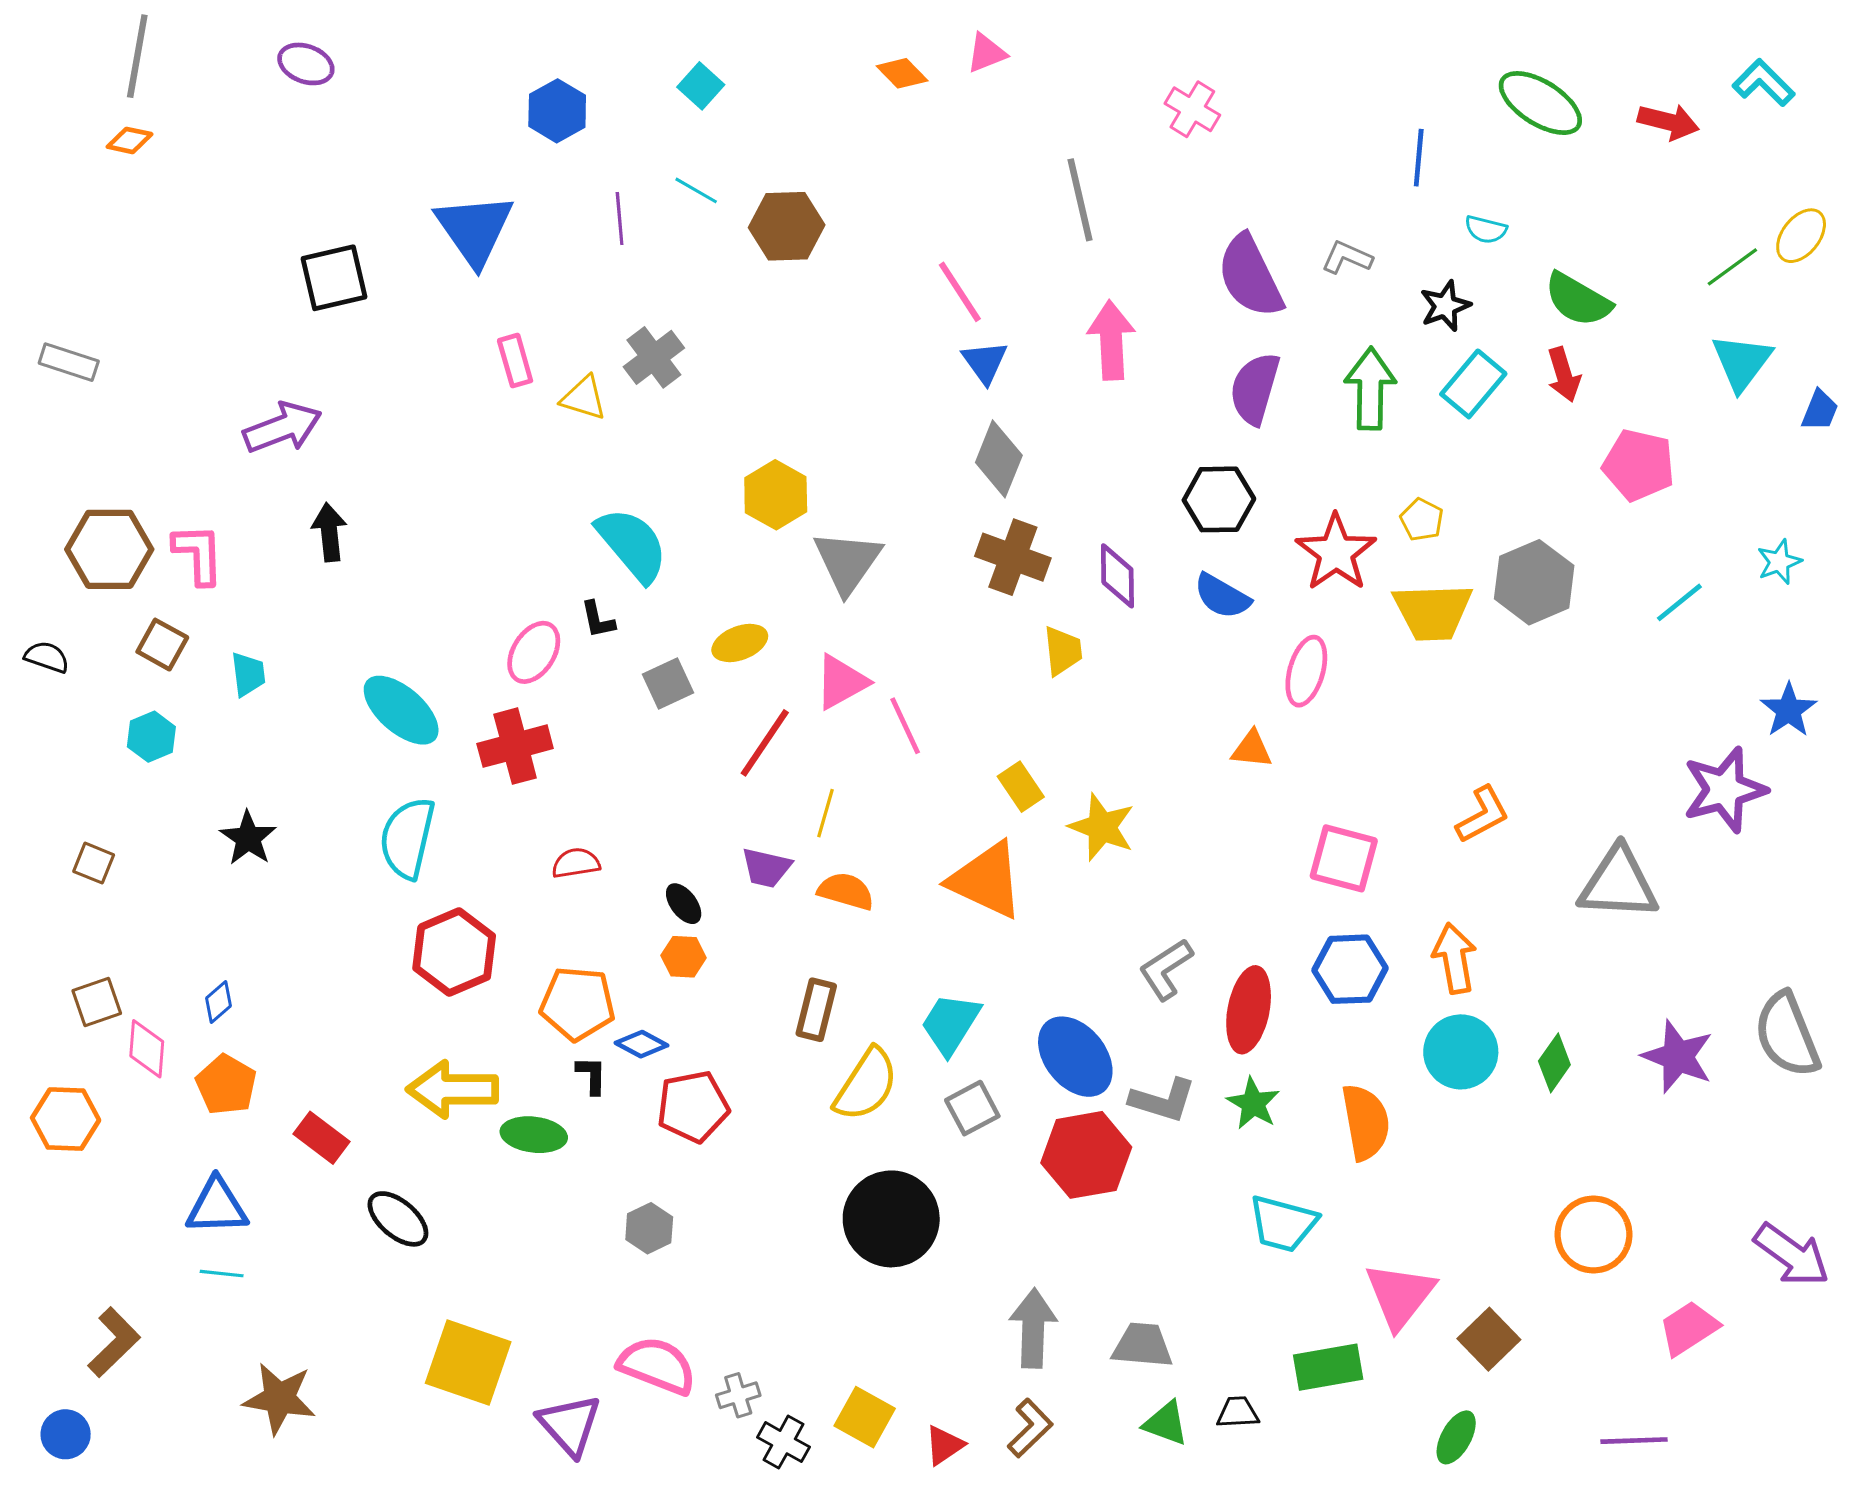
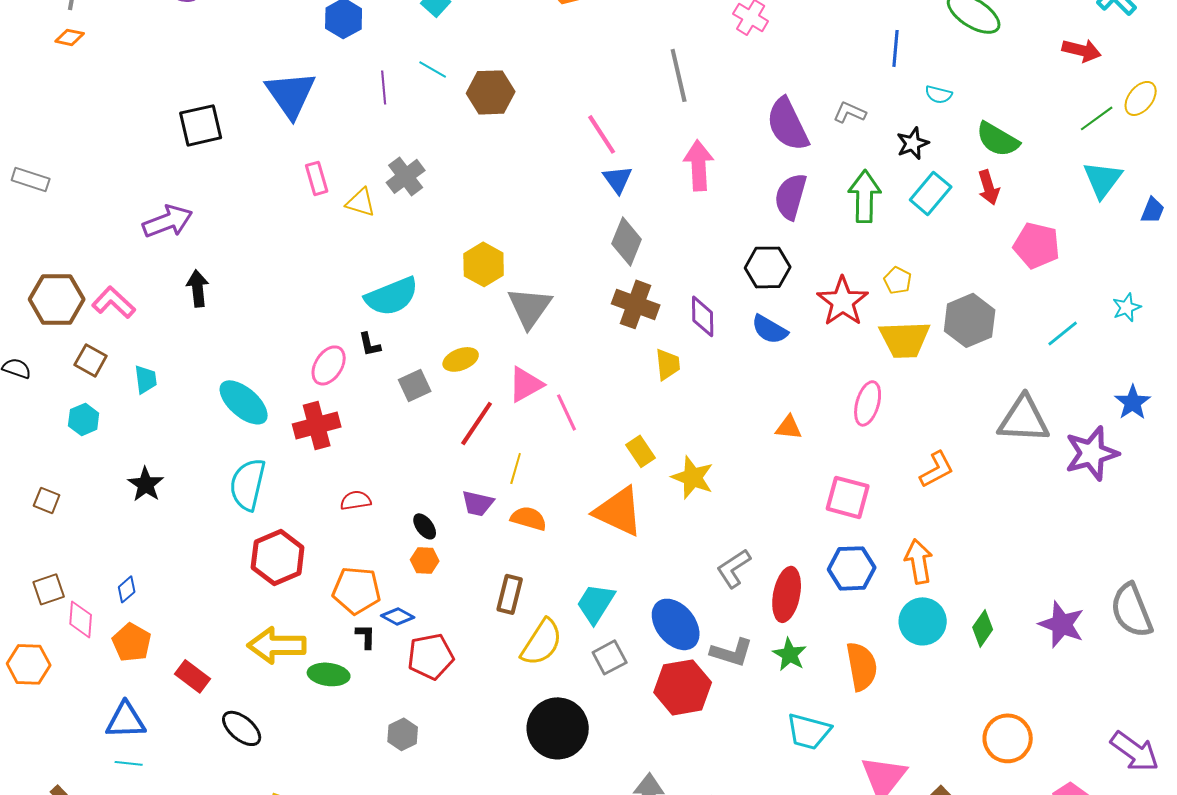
red arrow: (1668, 122) -> (1082, 50), moved
cyan semicircle: (632, 545) -> (392, 296), turned 108
pink L-shape: (198, 554) -> (114, 302), turned -45
pink ellipse: (1306, 671) -> (868, 403), moved
gray triangle: (1618, 883) -> (1024, 419), moved

